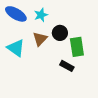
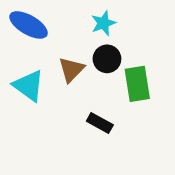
cyan star: (41, 15) -> (103, 23), moved
black rectangle: (67, 66) -> (100, 123), moved

